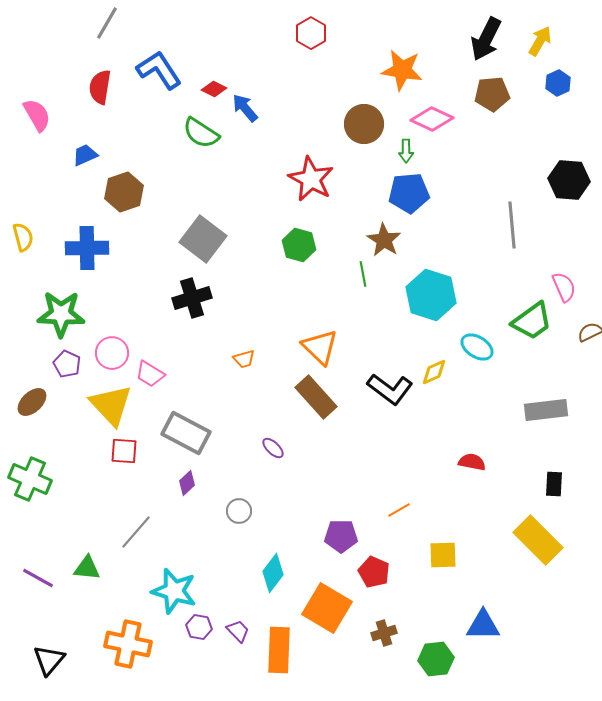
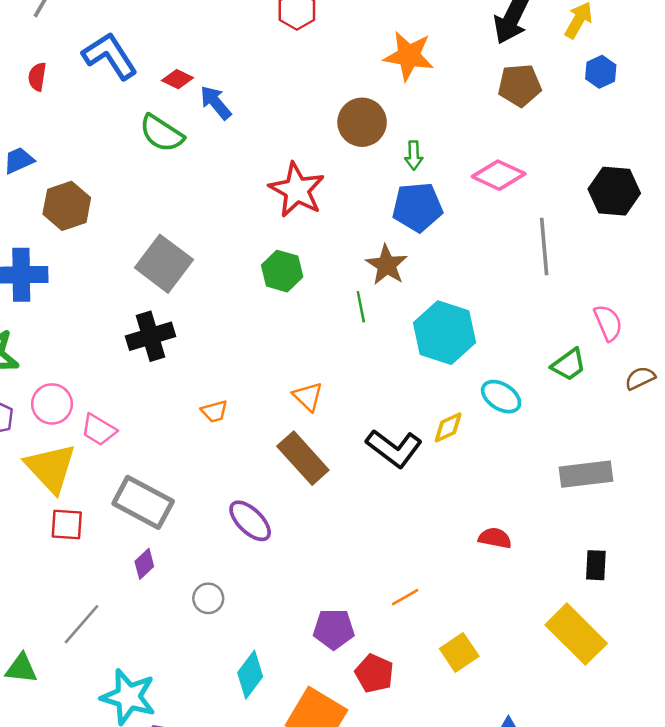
red semicircle: (100, 87) -> (37, 77), size x0.7
pink diamond: (432, 119) -> (499, 175), moved
green trapezoid: (532, 321) -> (569, 365), size x0.7
orange triangle: (320, 347) -> (308, 397), size x0.7
purple ellipse: (273, 448) -> (250, 521), size x1.6
yellow square: (443, 555) -> (459, 652), turned -32

